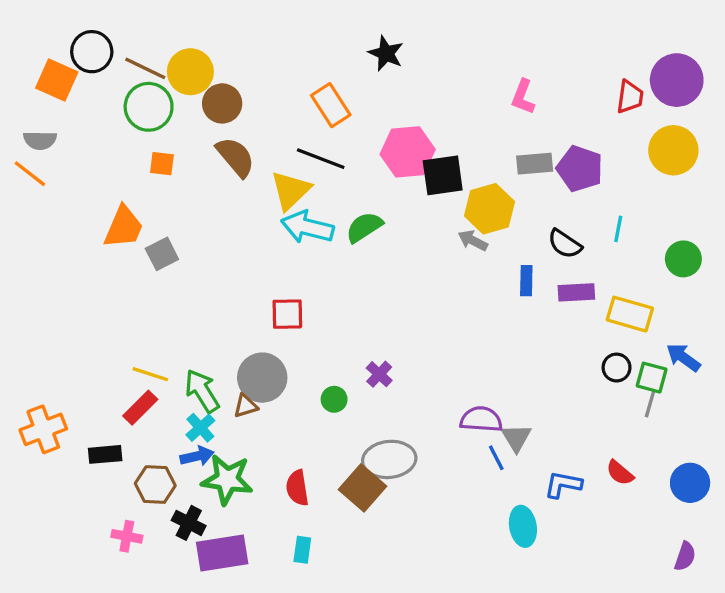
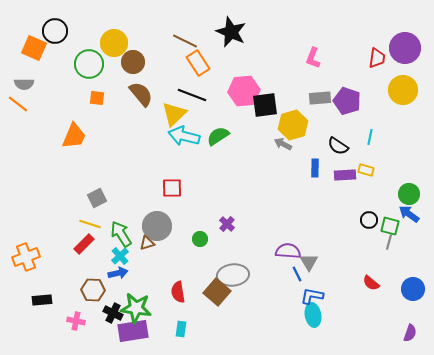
black star: (386, 53) -> (231, 32), size x1.4
brown line: (145, 68) -> (185, 41), moved
gray square: (162, 254) -> (97, 198), moved
green circle: (683, 259) -> (409, 194), moved
yellow rectangle: (630, 314) -> (366, 170), moved, size x0.6
black rectangle: (105, 454) -> (42, 300), moved
green star: (227, 479) -> (136, 308), moved
blue L-shape: (563, 485) -> (312, 296), moved

